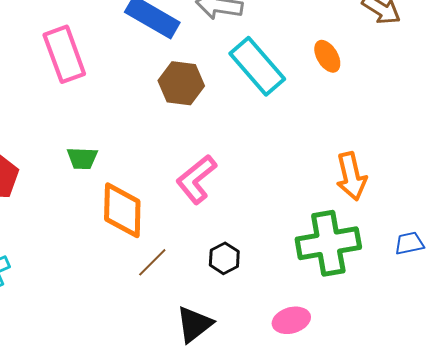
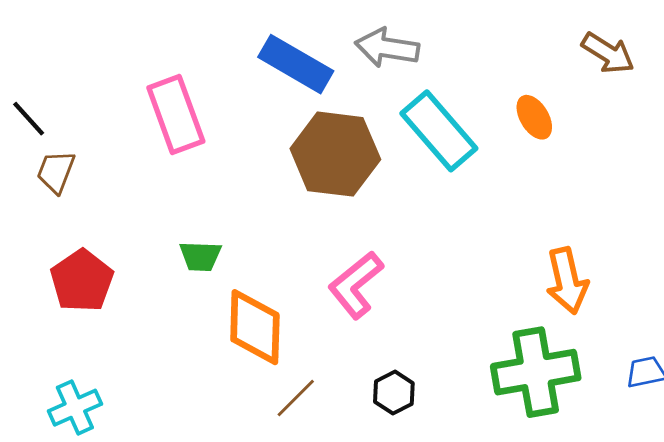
brown hexagon: (181, 83) -> (335, 154), size x1.4

